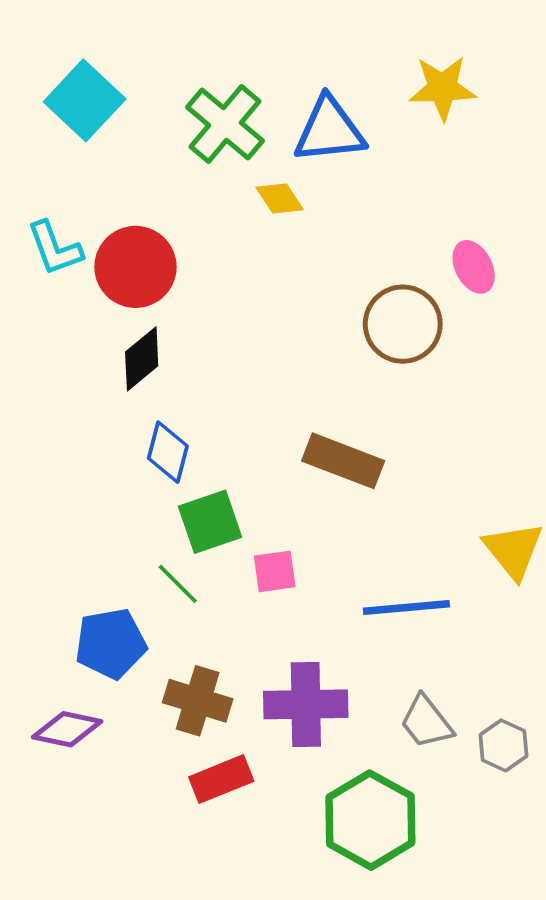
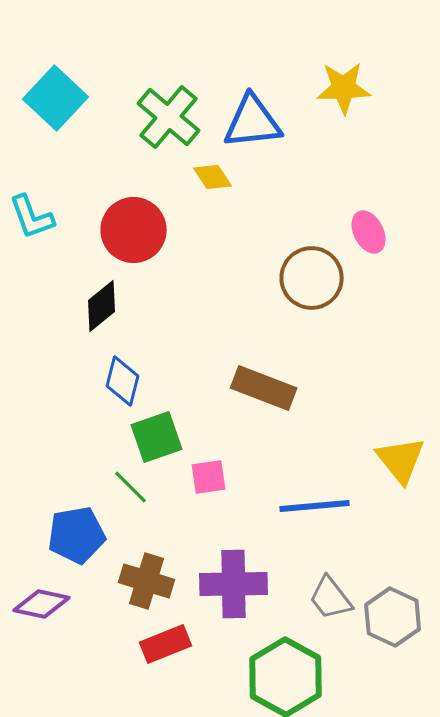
red circle: (135, 267) -> (134, 230), moved
gray hexagon: (503, 745) -> (393, 617), size x1.4

